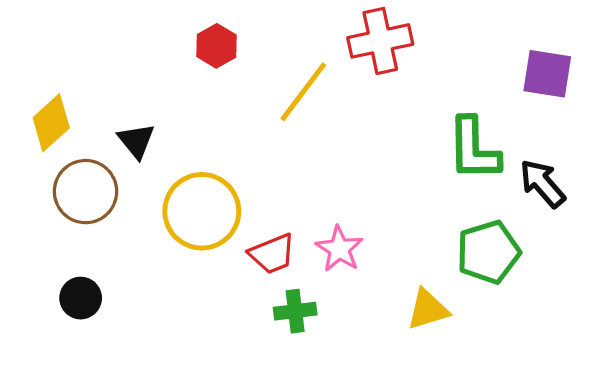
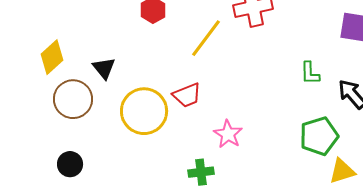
green L-shape: (474, 149) -> (310, 73), size x0.6
red trapezoid: (272, 254) -> (187, 95), moved
yellow triangle: (428, 309) -> (342, 171), moved

